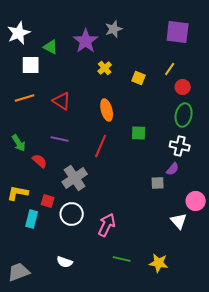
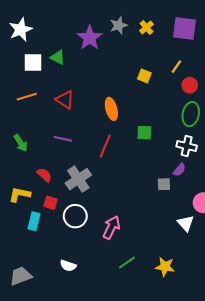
green triangle: (51, 47) -> (58, 57), moved
yellow cross: (105, 68) -> (146, 27), moved
red semicircle: (40, 161) -> (44, 175), moved
green line: (122, 259) -> (127, 263), turned -48

